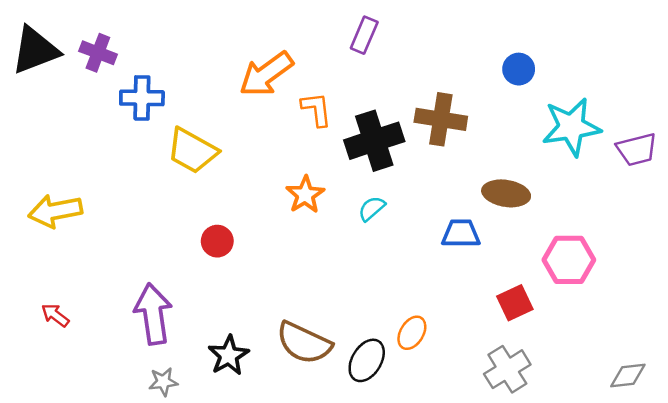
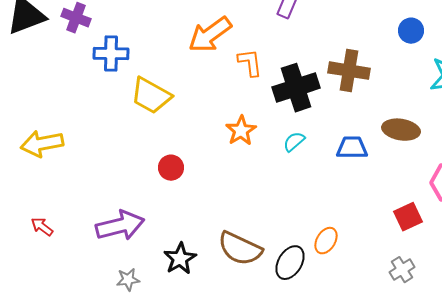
blue trapezoid: (461, 234) -> (352, 148), moved
purple arrow: (153, 314) -> (120, 226), turned 84
gray cross: (507, 369) -> (402, 270), size x0.7

